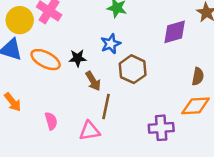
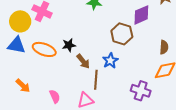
blue star: (111, 44) -> (110, 61), moved
brown hexagon: (133, 69) -> (122, 34), moved
purple cross: (161, 128) -> (141, 91), turned 30

